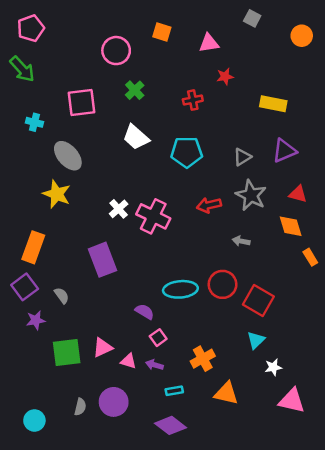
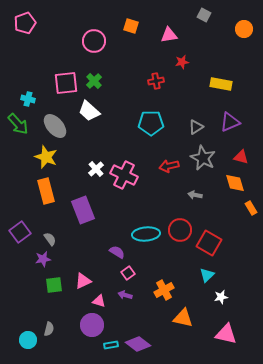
green arrow: (22, 69) -> (18, 124), moved
green cross: (135, 90) -> (94, 81), moved
white trapezoid: (136, 137) -> (89, 111), moved
orange rectangle: (33, 247) -> (46, 191), moved, turned -35
purple star: (36, 320) -> (43, 259), moved
green square: (67, 352) -> (54, 285), size x0.7
pink triangle: (128, 361) -> (99, 301), moved
cyan rectangle: (174, 391) -> (111, 345), moved
pink triangle: (292, 401) -> (226, 334), moved
gray semicircle: (80, 407) -> (49, 329), moved

